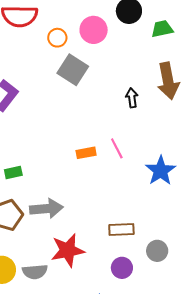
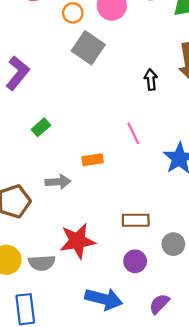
orange rectangle: (86, 153) -> (93, 160), moved
green rectangle: (13, 173) -> (41, 127), moved, turned -30
gray arrow: (46, 209) -> (58, 182), moved, size x0.7

